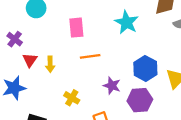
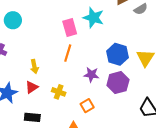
pink rectangle: (76, 28) -> (70, 27), moved
orange line: (90, 56) -> (68, 53), turned -54
red triangle: (30, 60) -> (32, 87), moved, turned 32

